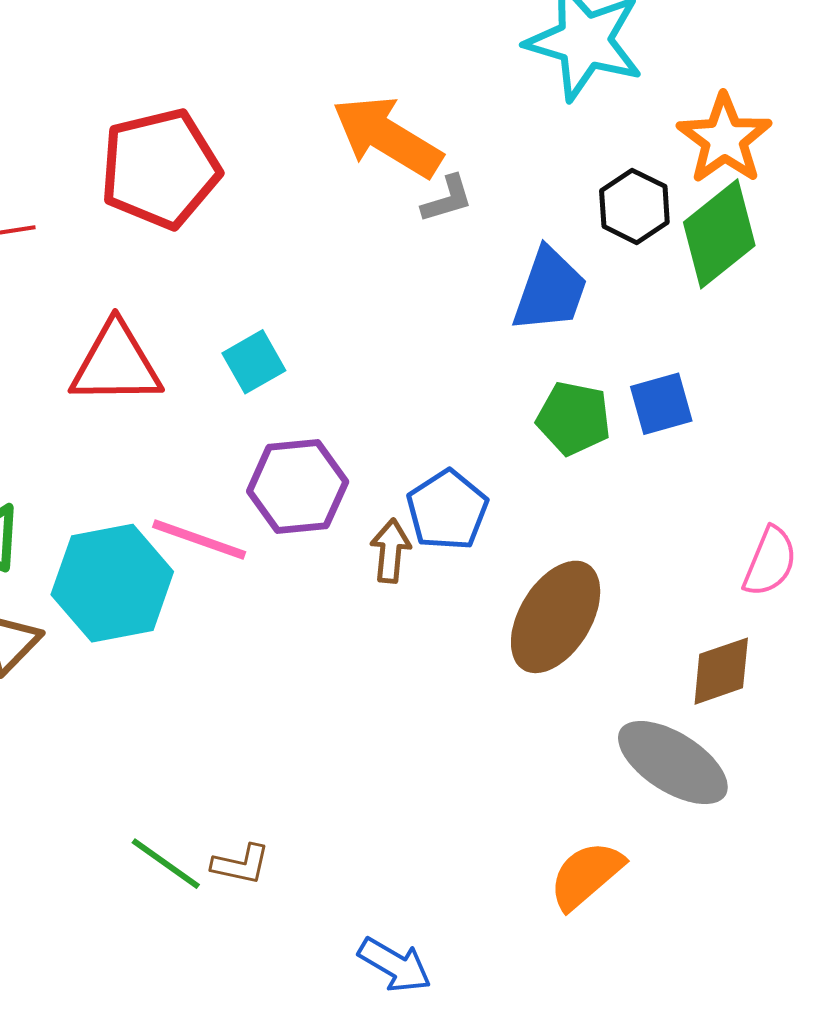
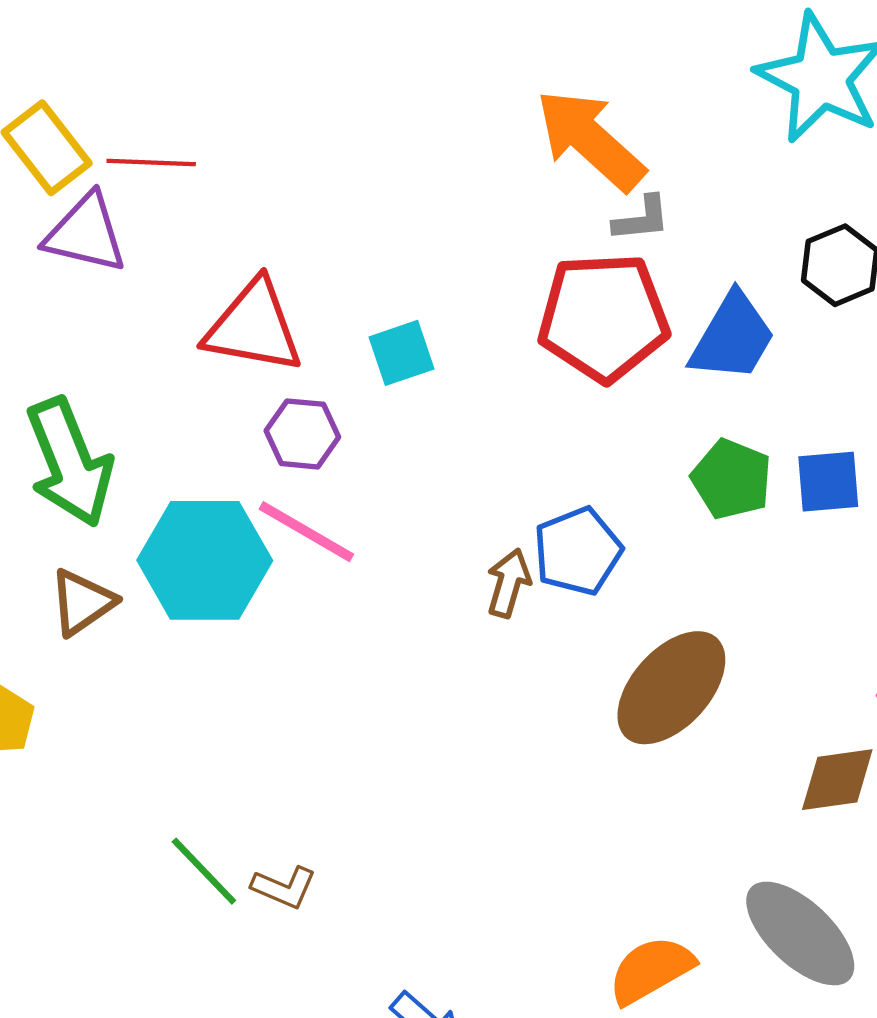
red pentagon: (160, 168) -> (603, 317), moved
purple hexagon: (298, 487) -> (302, 434), moved, size x0.7
gray ellipse: (673, 763) -> (800, 933), moved

